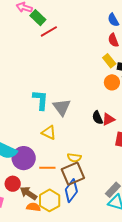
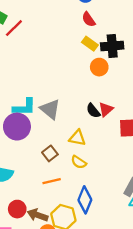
cyan L-shape: (41, 100) -> (24, 107), turned 100
yellow triangle: (49, 133) -> (77, 138), moved
purple circle: (24, 158) -> (17, 127), moved
yellow semicircle: (74, 158) -> (79, 162), turned 40
brown square: (73, 174) -> (50, 153), moved, size x0.6

